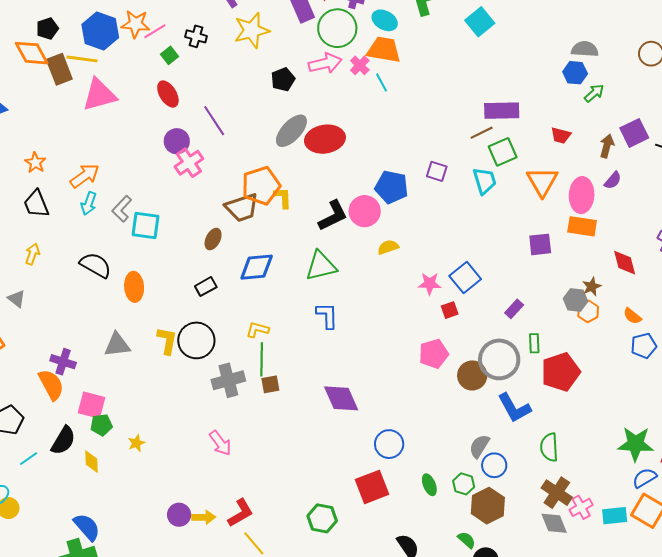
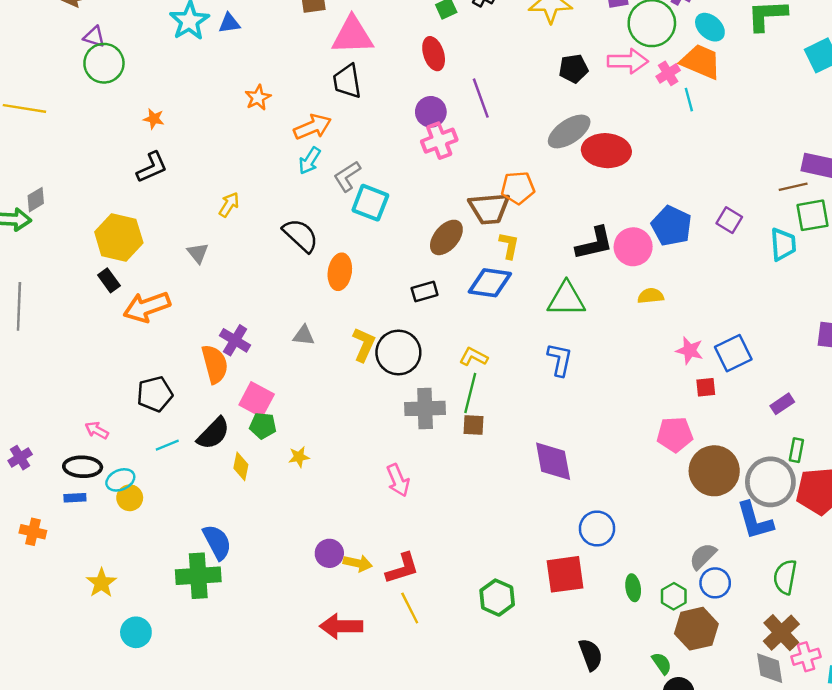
orange pentagon: (261, 186) -> (518, 188), size x0.7
yellow L-shape: (283, 198) -> (509, 245), moved
black trapezoid: (36, 204) -> (347, 81), moved
brown ellipse: (213, 239) -> (446, 237), size x1.4
gray triangle: (117, 345) -> (304, 336), size x0.7
gray circle: (499, 359) -> (770, 482), moved
brown circle: (472, 375) -> (714, 471), size x1.4

